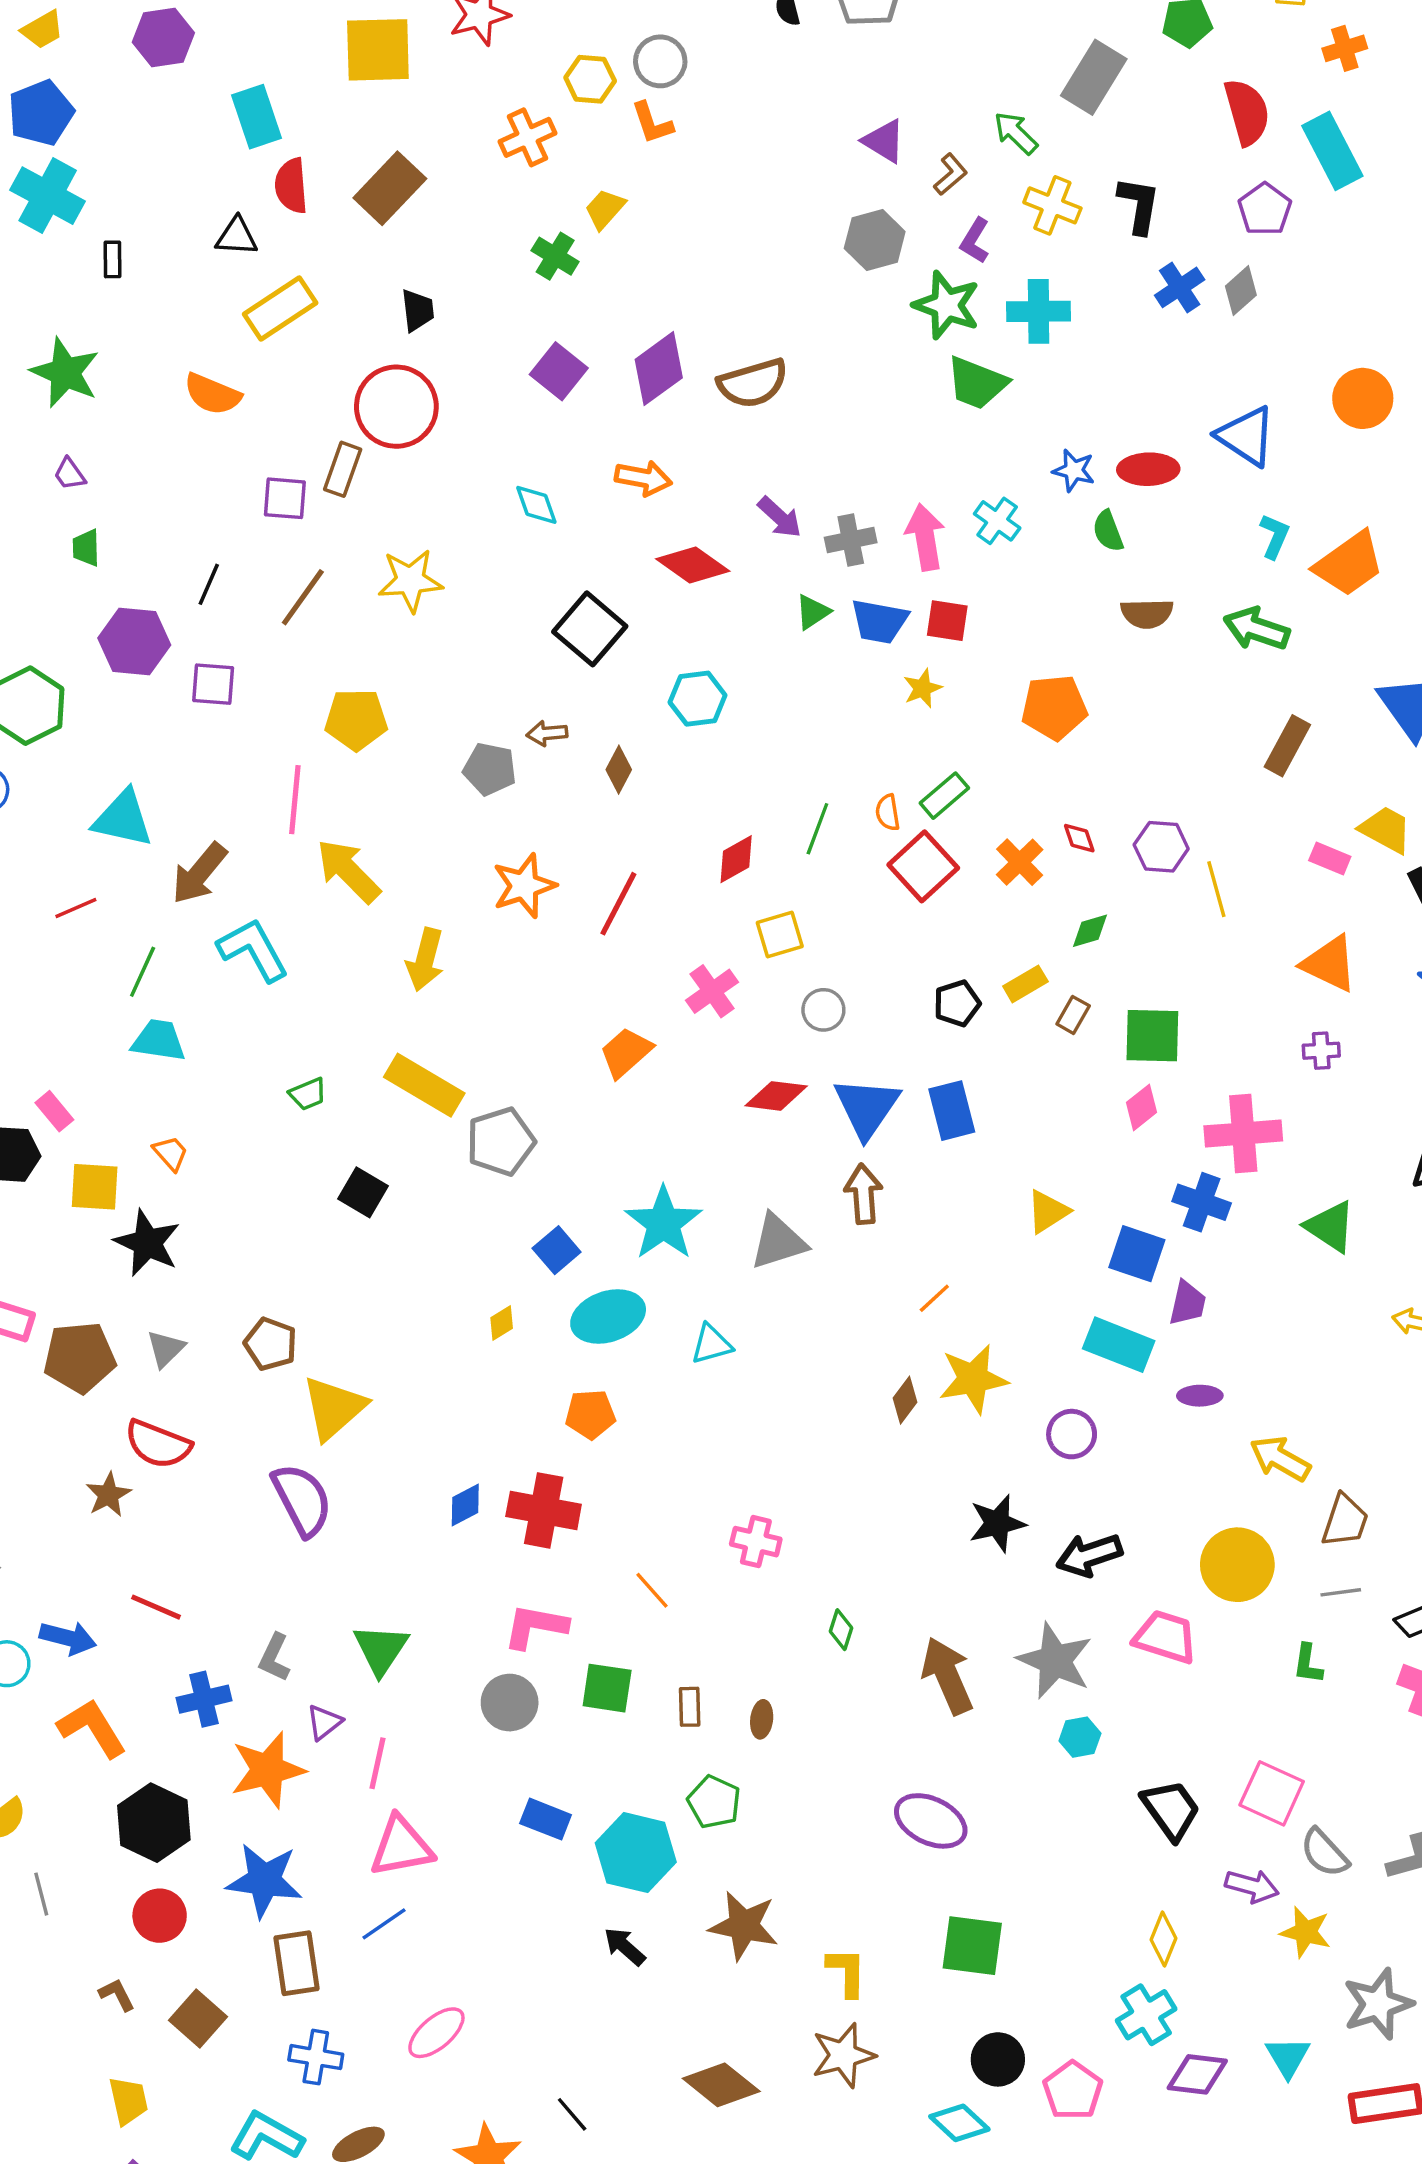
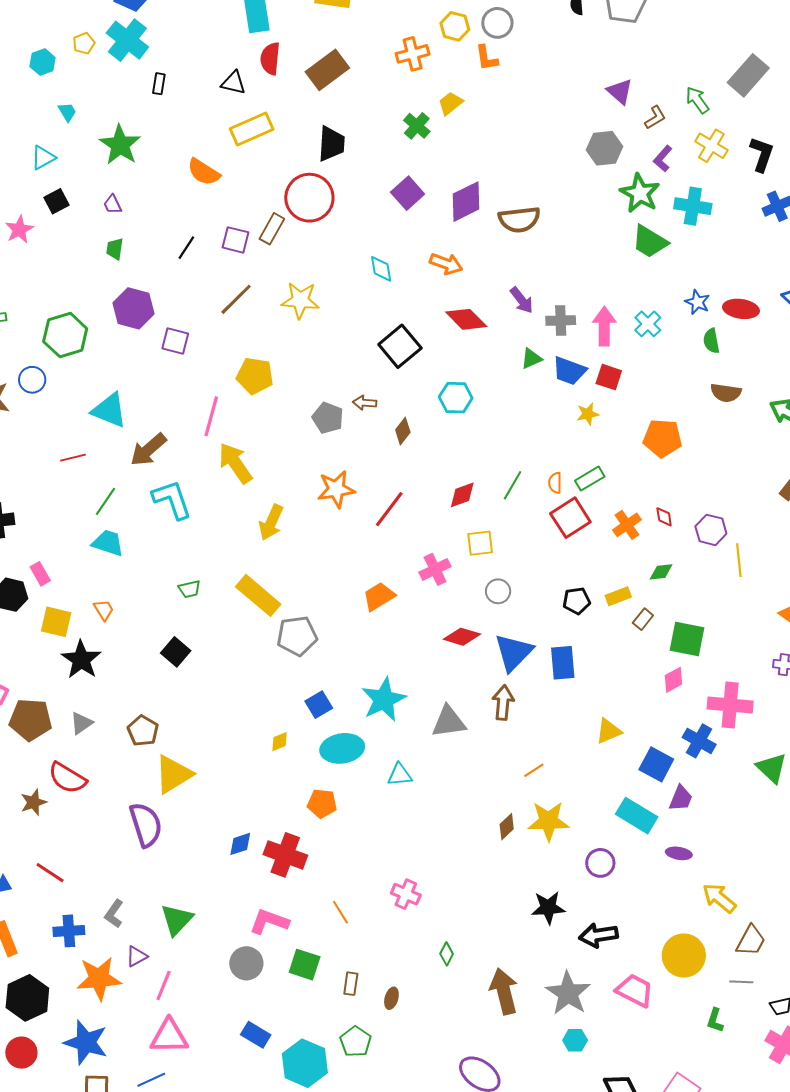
black trapezoid: (418, 310) -> (331, 144), size x1.4
black line: (209, 584) -> (186, 248), moved
black square: (363, 1192) -> (176, 652), moved

